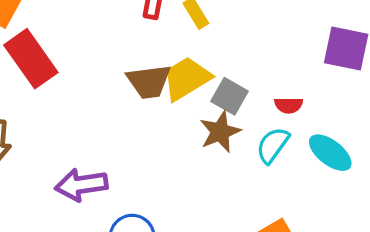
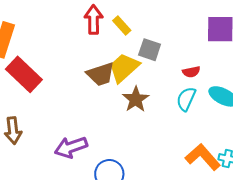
gray square: (230, 96) -> (150, 50), moved
brown star: (220, 132) -> (136, 99), moved

